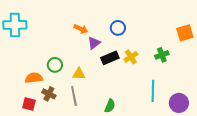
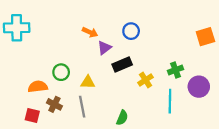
green cross: (162, 55) -> (175, 70), moved
yellow cross: (131, 57) -> (145, 80), moved
purple circle: (179, 103) -> (199, 87), moved

